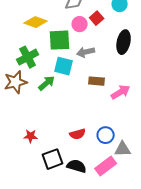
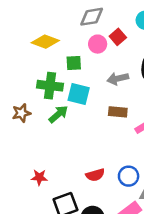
green square: (60, 40) -> (74, 63), size x0.6
gray arrow: (86, 52) -> (118, 79), moved
green cross: (28, 57) -> (50, 86), moved, turned 35
brown star: (16, 82) -> (21, 113), size x0.7

